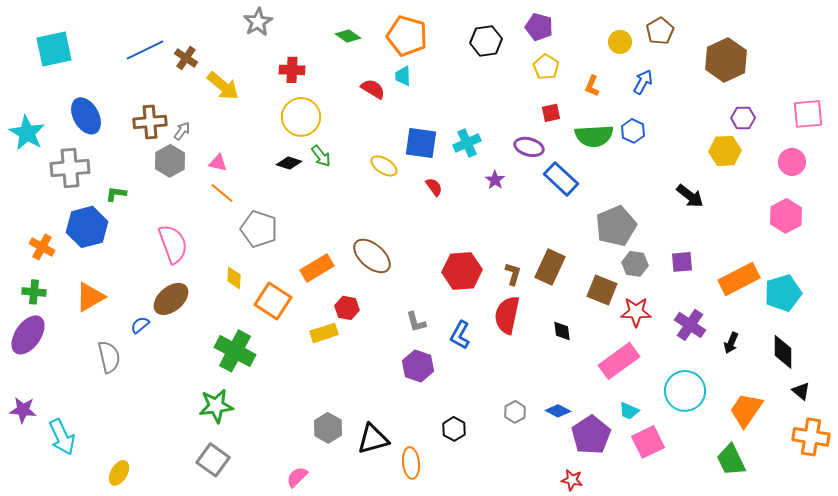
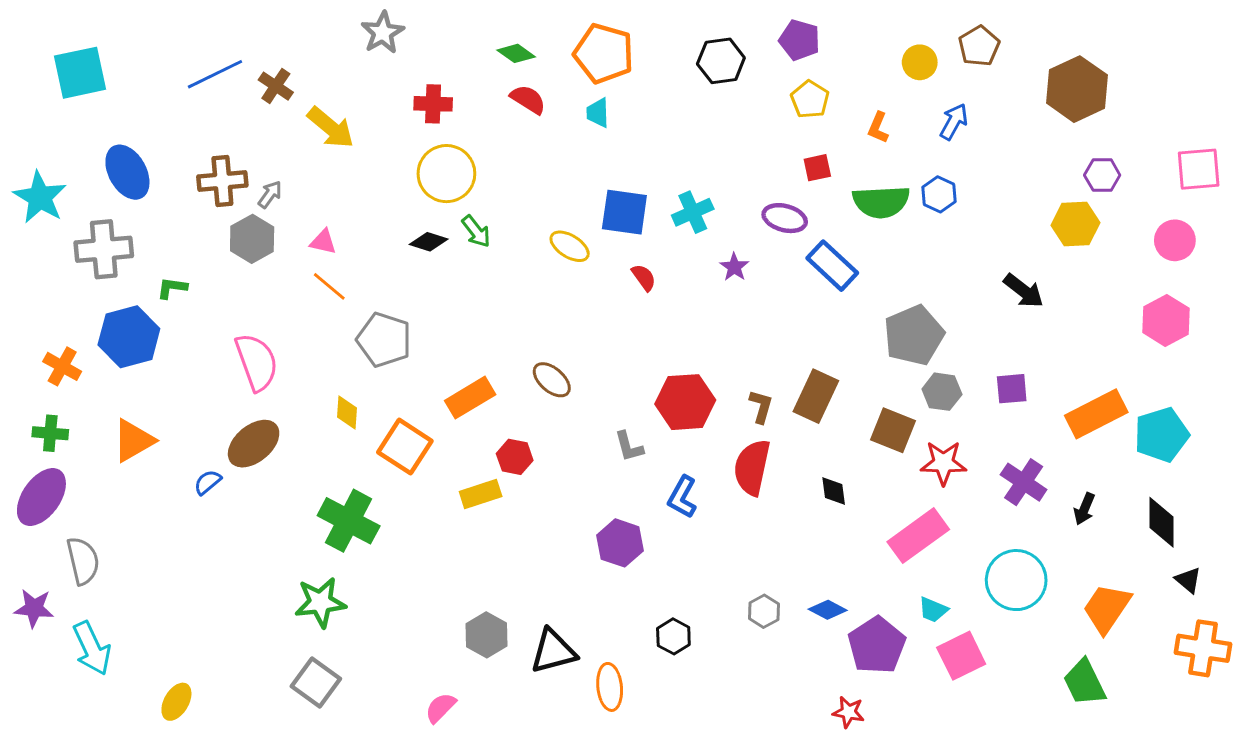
red semicircle: (373, 89) -> (528, 99), moved
brown ellipse: (372, 256) -> (552, 380), size x0.7
gray L-shape: (416, 322) -> (629, 447), moved
gray semicircle: (109, 357) -> (83, 561), moved

